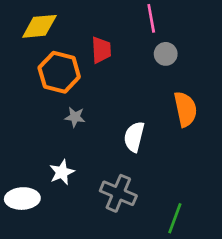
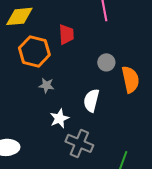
gray circle: (166, 54) -> (106, 62), moved
white star: (62, 172) -> (59, 118), moved

